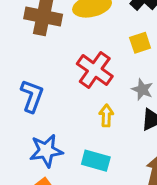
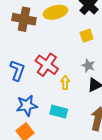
red cross: (95, 70) -> (47, 65), moved

